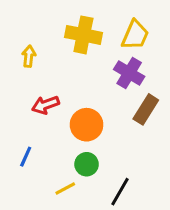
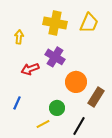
purple cross: (129, 73) -> (55, 57), moved
brown rectangle: (146, 109) -> (96, 97), moved
orange circle: (87, 125) -> (76, 82), moved

